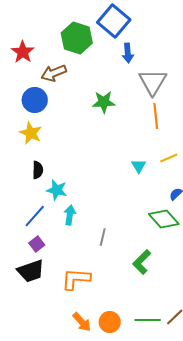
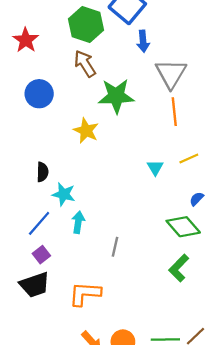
brown arrow: (54, 73) -> (85, 64), moved, turned 80
green star: (104, 102) -> (116, 96), size x1.4
yellow star: (31, 133) -> (86, 131), moved
green L-shape: (142, 262) -> (179, 268), moved

